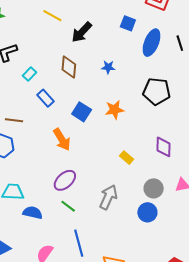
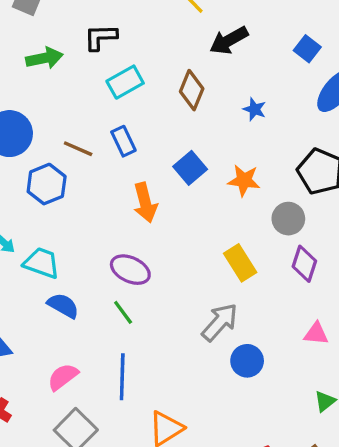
cyan rectangle: (29, 74) -> (125, 82), size x1.5
blue rectangle: (46, 98) -> (123, 141), moved
yellow rectangle: (127, 158) -> (240, 263), size x1.5
purple ellipse: (65, 180) -> (130, 270), turned 50
gray circle: (154, 188) -> (288, 219), moved
gray arrow: (108, 197) -> (220, 322), moved

